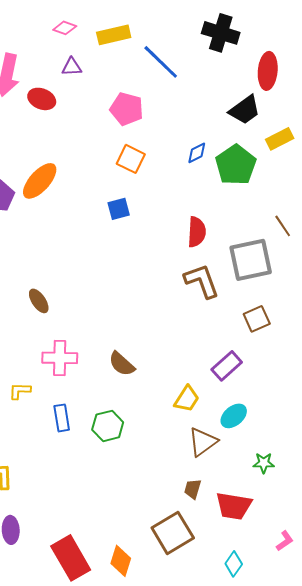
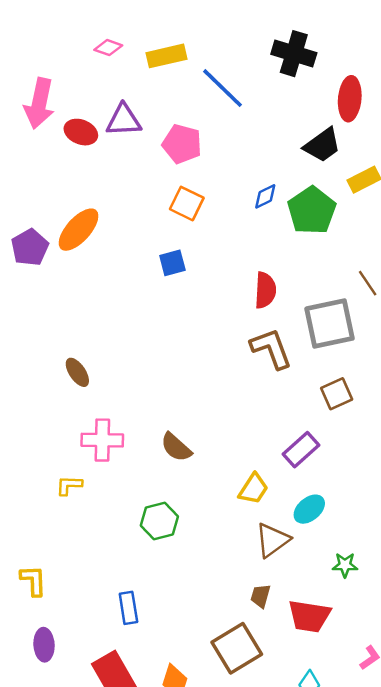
purple triangle: (72, 67) -> (124, 120), moved, size x1.5
yellow L-shape: (20, 391) -> (69, 485), moved
blue rectangle: (62, 418) -> (128, 608), moved

